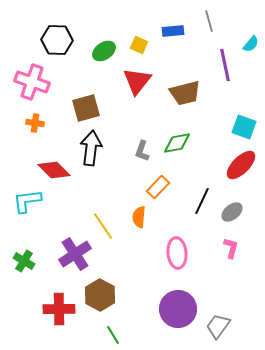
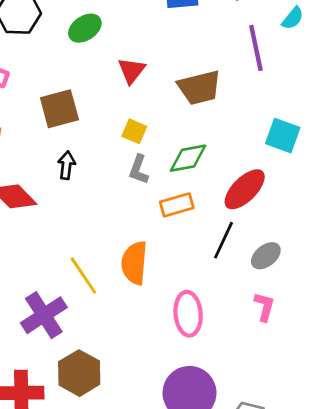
yellow square: (139, 45) -> (134, 131), moved
red triangle: (137, 81) -> (132, 71), size x0.7
black arrow: (91, 148) -> (66, 165), size x0.6
red ellipse: (241, 165) -> (245, 189), moved
orange rectangle: (158, 187) -> (177, 205), moved, turned 30
orange semicircle: (139, 217) -> (134, 263), size x1.4

